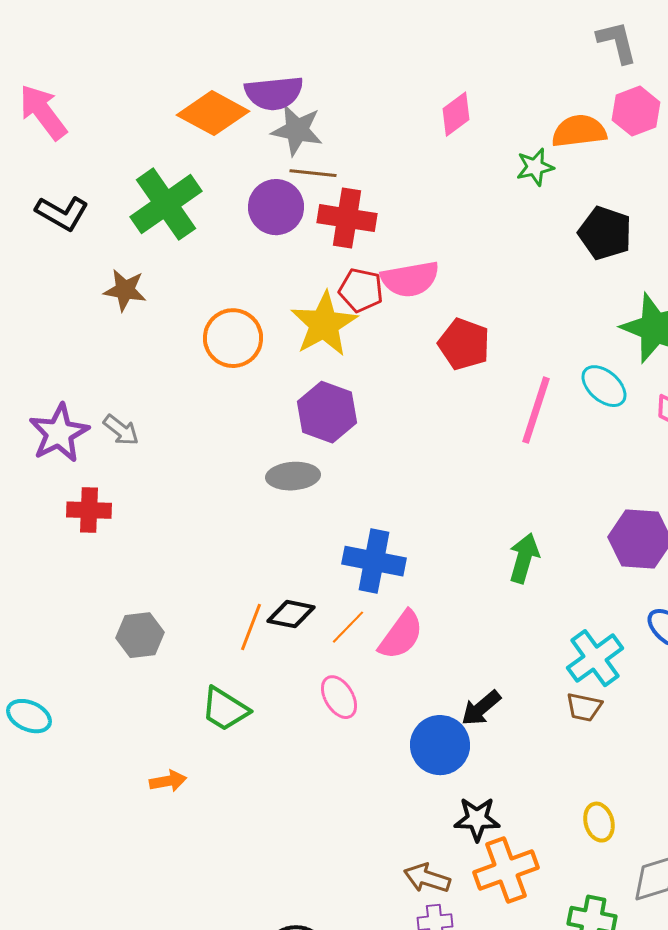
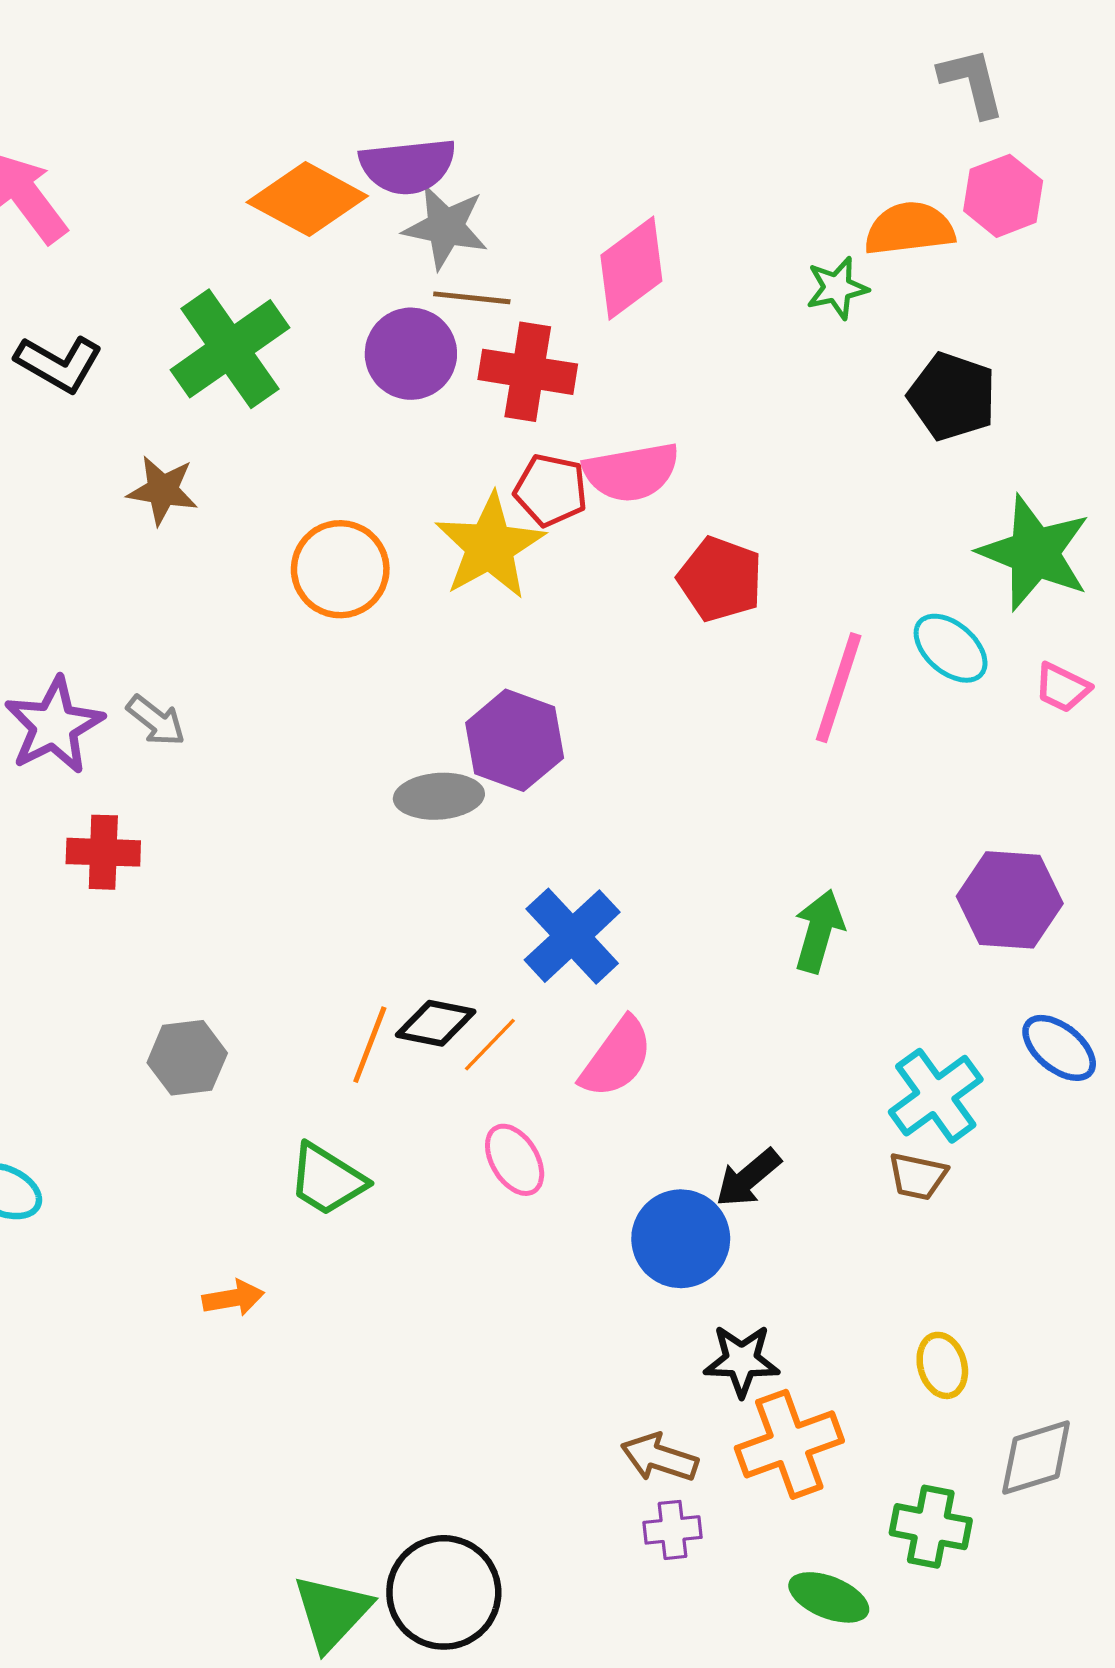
pink diamond: (456, 114) -> (631, 268), moved, size x1.4
purple hexagon: (327, 412) -> (515, 740), moved
blue cross: (374, 561) -> (572, 936), turned 36
orange line: (348, 627) -> (490, 1045), moved

